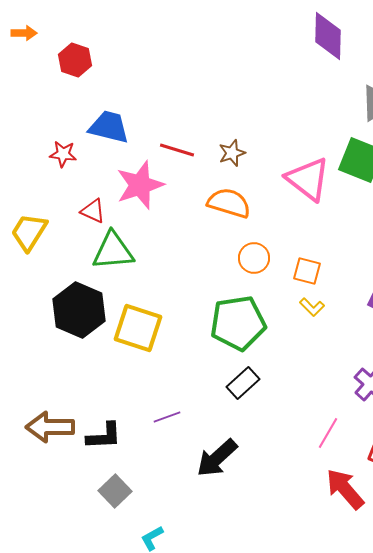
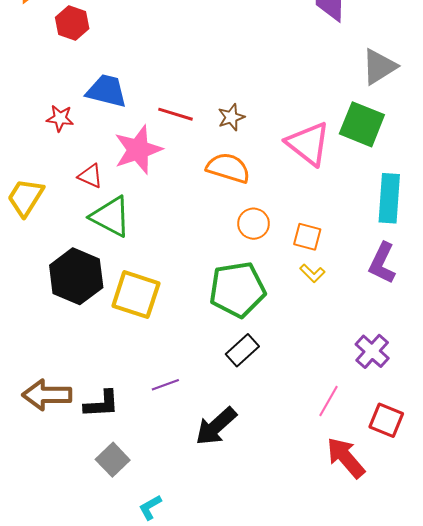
green triangle: (113, 251) -> (111, 217), turned 33

